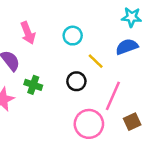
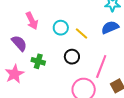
cyan circle: (73, 36) -> (61, 28), moved
yellow line: (96, 61) -> (82, 33), moved

